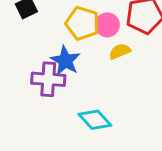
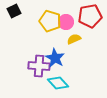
blue star: (65, 61) -> (55, 58), moved
purple cross: (48, 79) -> (39, 66), moved

